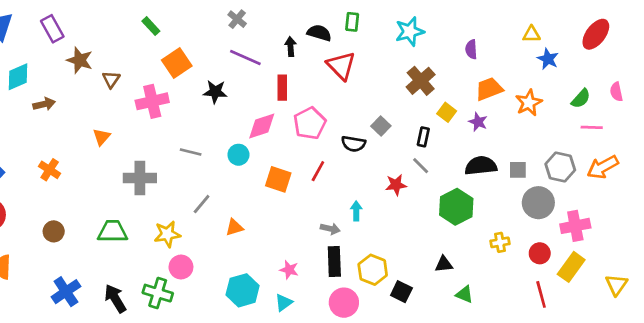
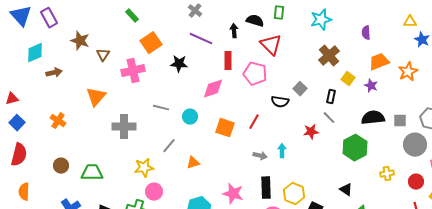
purple rectangle: (52, 29) -> (49, 18), moved
pink pentagon: (310, 123) -> (255, 74), moved, turned -30
orange triangle: (102, 137) -> (96, 97), size x1.5
cyan circle: (238, 155) -> (190, 117), moved
gray arrow: (330, 229) -> (260, 156), moved
green trapezoid: (113, 231) -> (92, 173), moved
black triangle: (444, 264) -> (346, 190), turned 40
pink star: (289, 270) -> (233, 194), size x1.5

